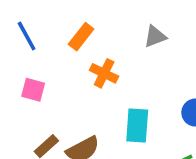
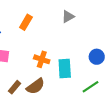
orange cross: (104, 73) -> (42, 59), moved

